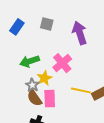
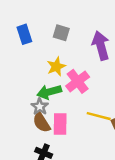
blue rectangle: (17, 27) -> (24, 34), turned -56
green arrow: (30, 61) -> (49, 92), moved
yellow star: (44, 78) -> (56, 67), moved

